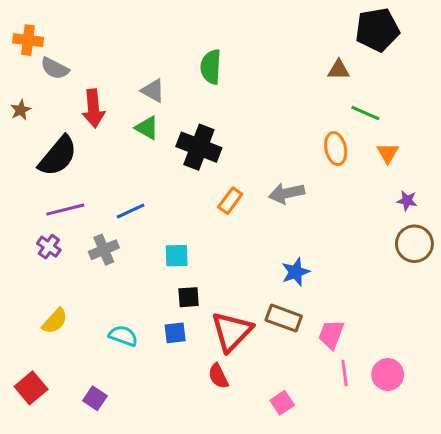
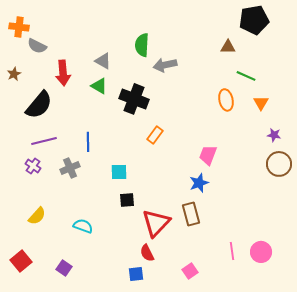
gray arrow: (287, 193) -> (165, 65), moved
blue line: (131, 211) -> (88, 142), turned -66
brown rectangle: (284, 318) -> (191, 214), turned 55
blue square: (175, 333) -> (136, 274), moved
pink trapezoid: (331, 334) -> (208, 155), moved

